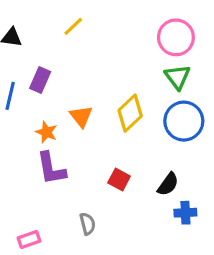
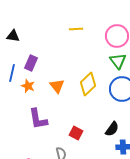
yellow line: (73, 26) -> (76, 29), moved, turned 40
orange star: (46, 132) -> (28, 86), moved
red square: (119, 180) -> (76, 133), moved

